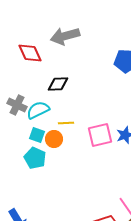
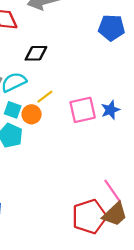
yellow line: (66, 123) -> (45, 97), turned -35

